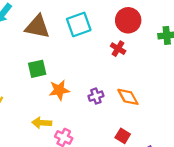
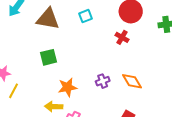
cyan square: (79, 24) -> (86, 16), size x0.6
orange star: (59, 90) -> (68, 87), moved

